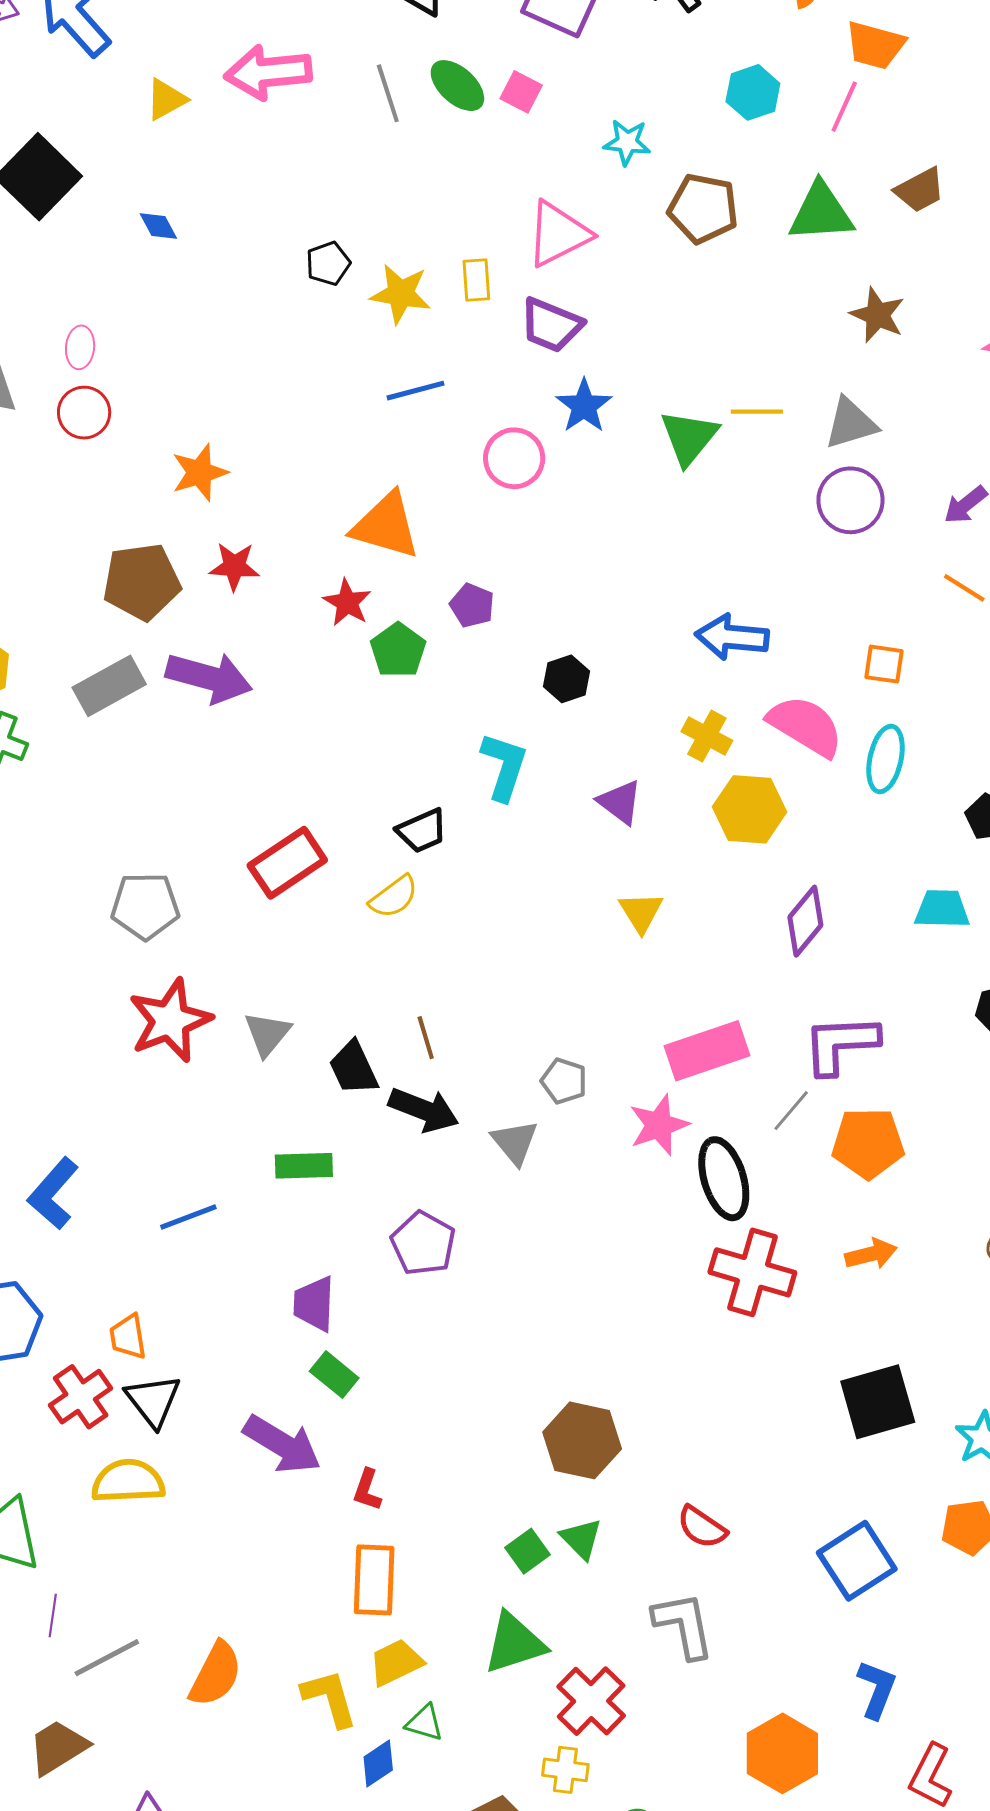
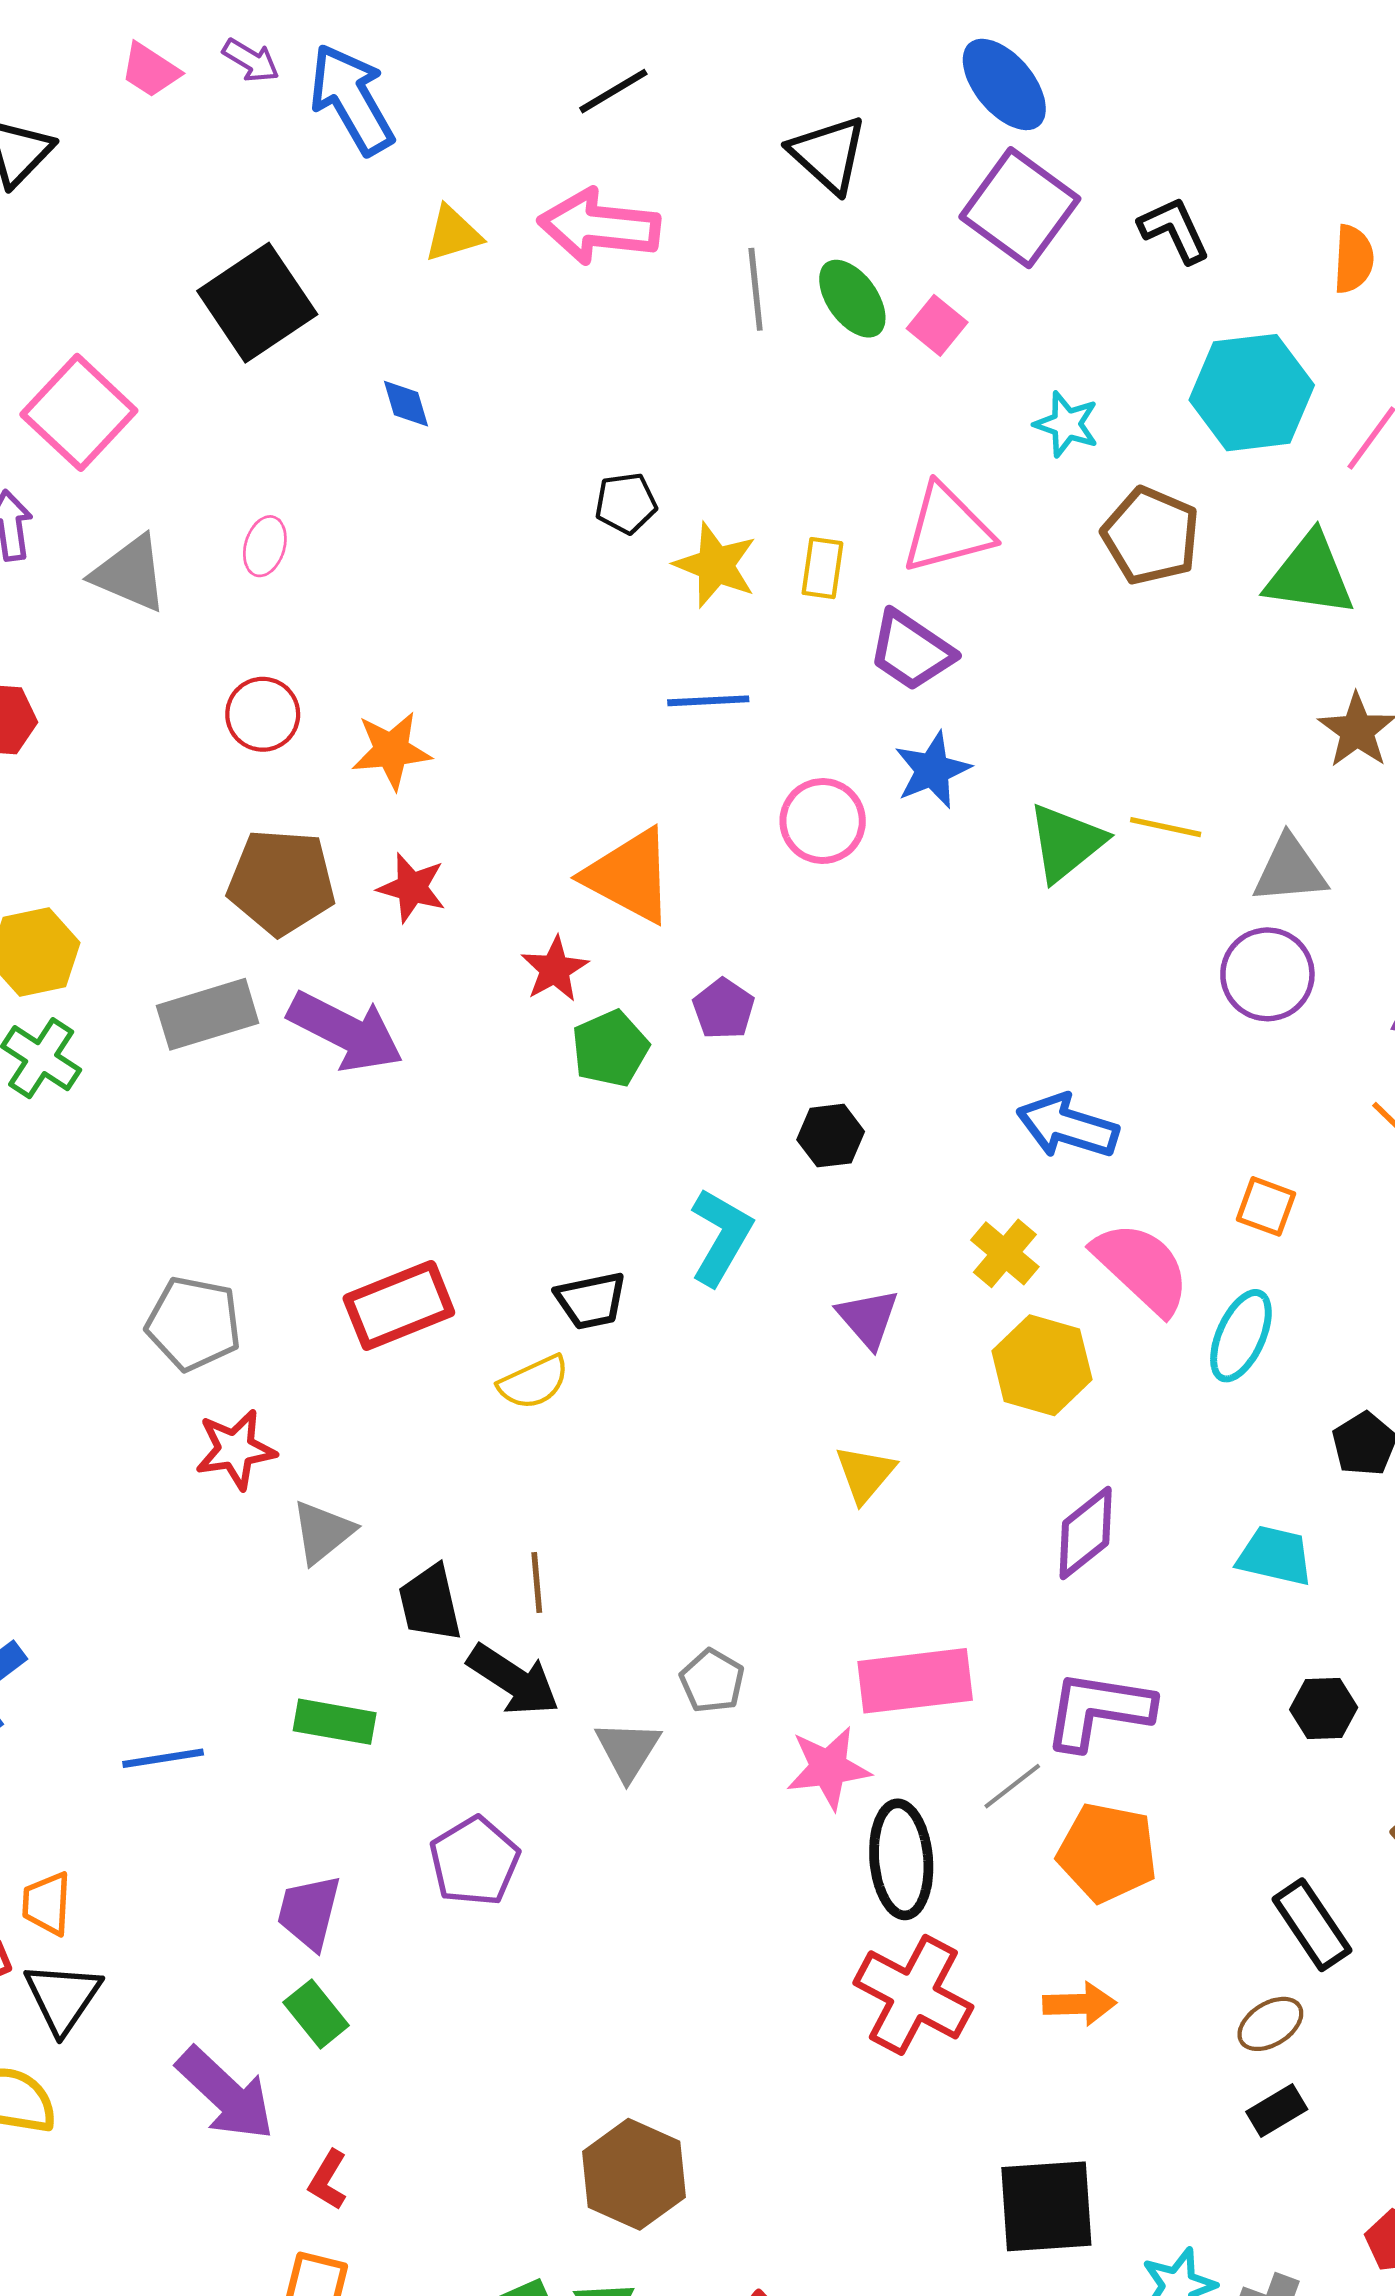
cyan hexagon: (753, 92) -> (1252, 393), size x1.6
red circle: (84, 413) -> (263, 714), moved
red star: (170, 1021) -> (235, 1449), moved, size x0.7

